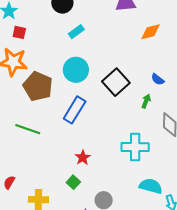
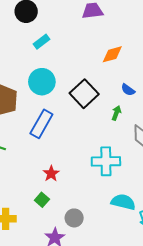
orange diamond: (151, 32) -> (112, 54), moved

